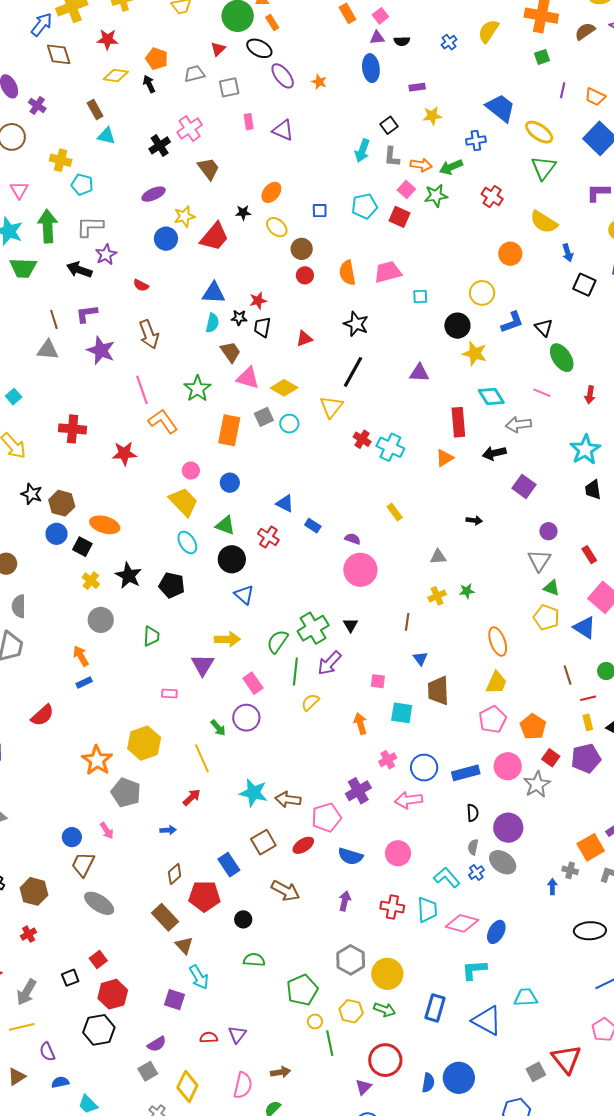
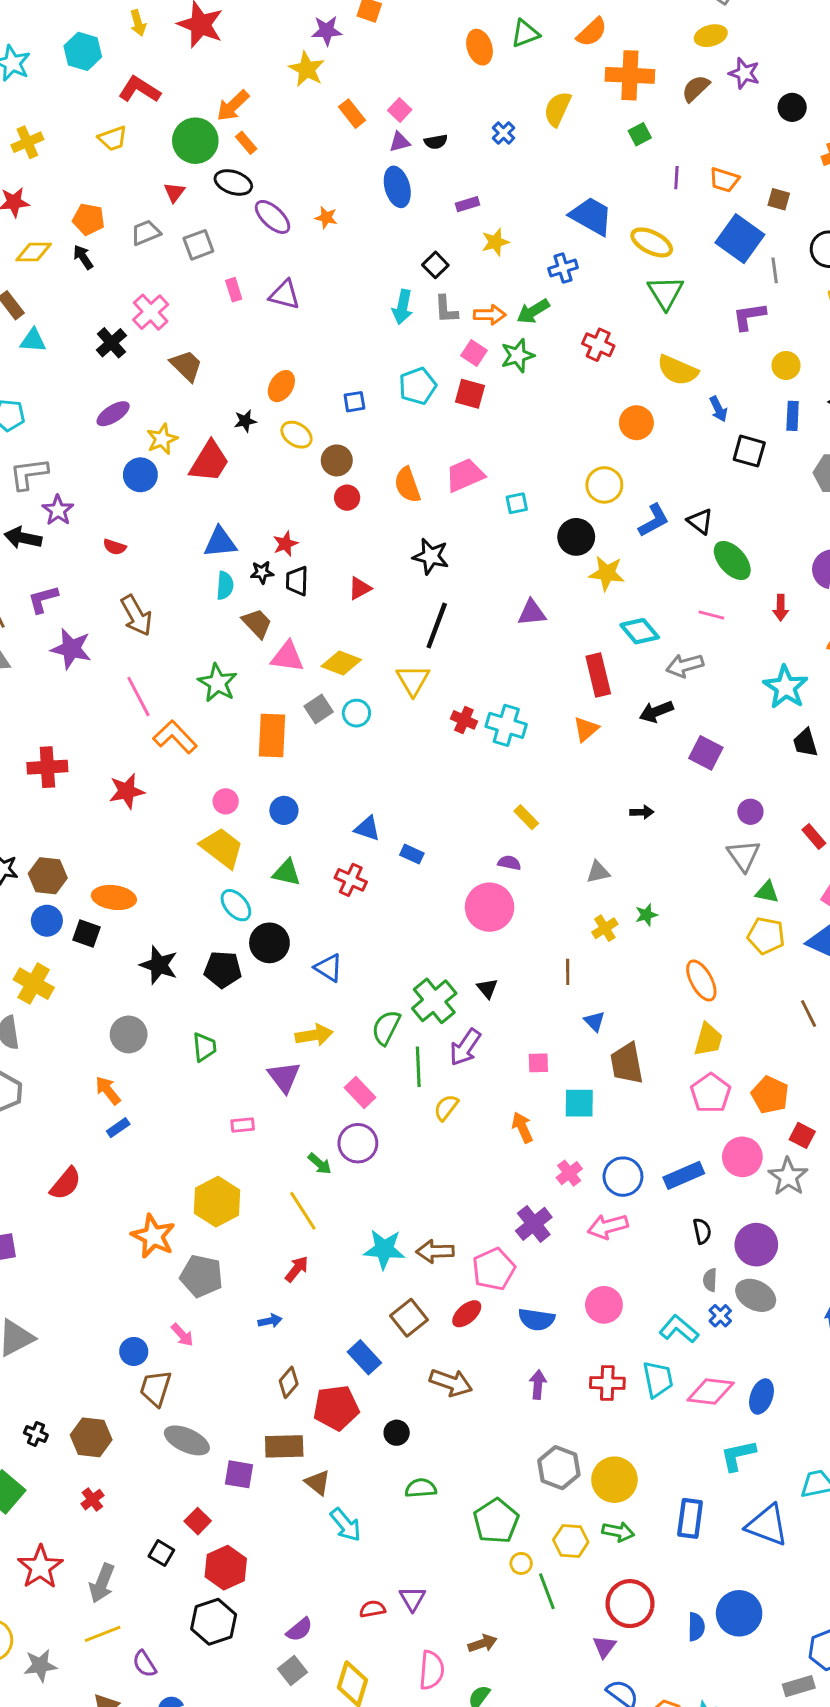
purple semicircle: (353, 539) -> (509, 863), moved
black circle: (232, 559) -> (269, 943), moved
yellow cross: (91, 581) -> (34, 984), moved, size x1.5
brown rectangle: (165, 917) -> (284, 1446), turned -40
black square: (70, 978) -> (161, 1553), turned -30
purple square: (174, 1000) -> (239, 1474), moved

